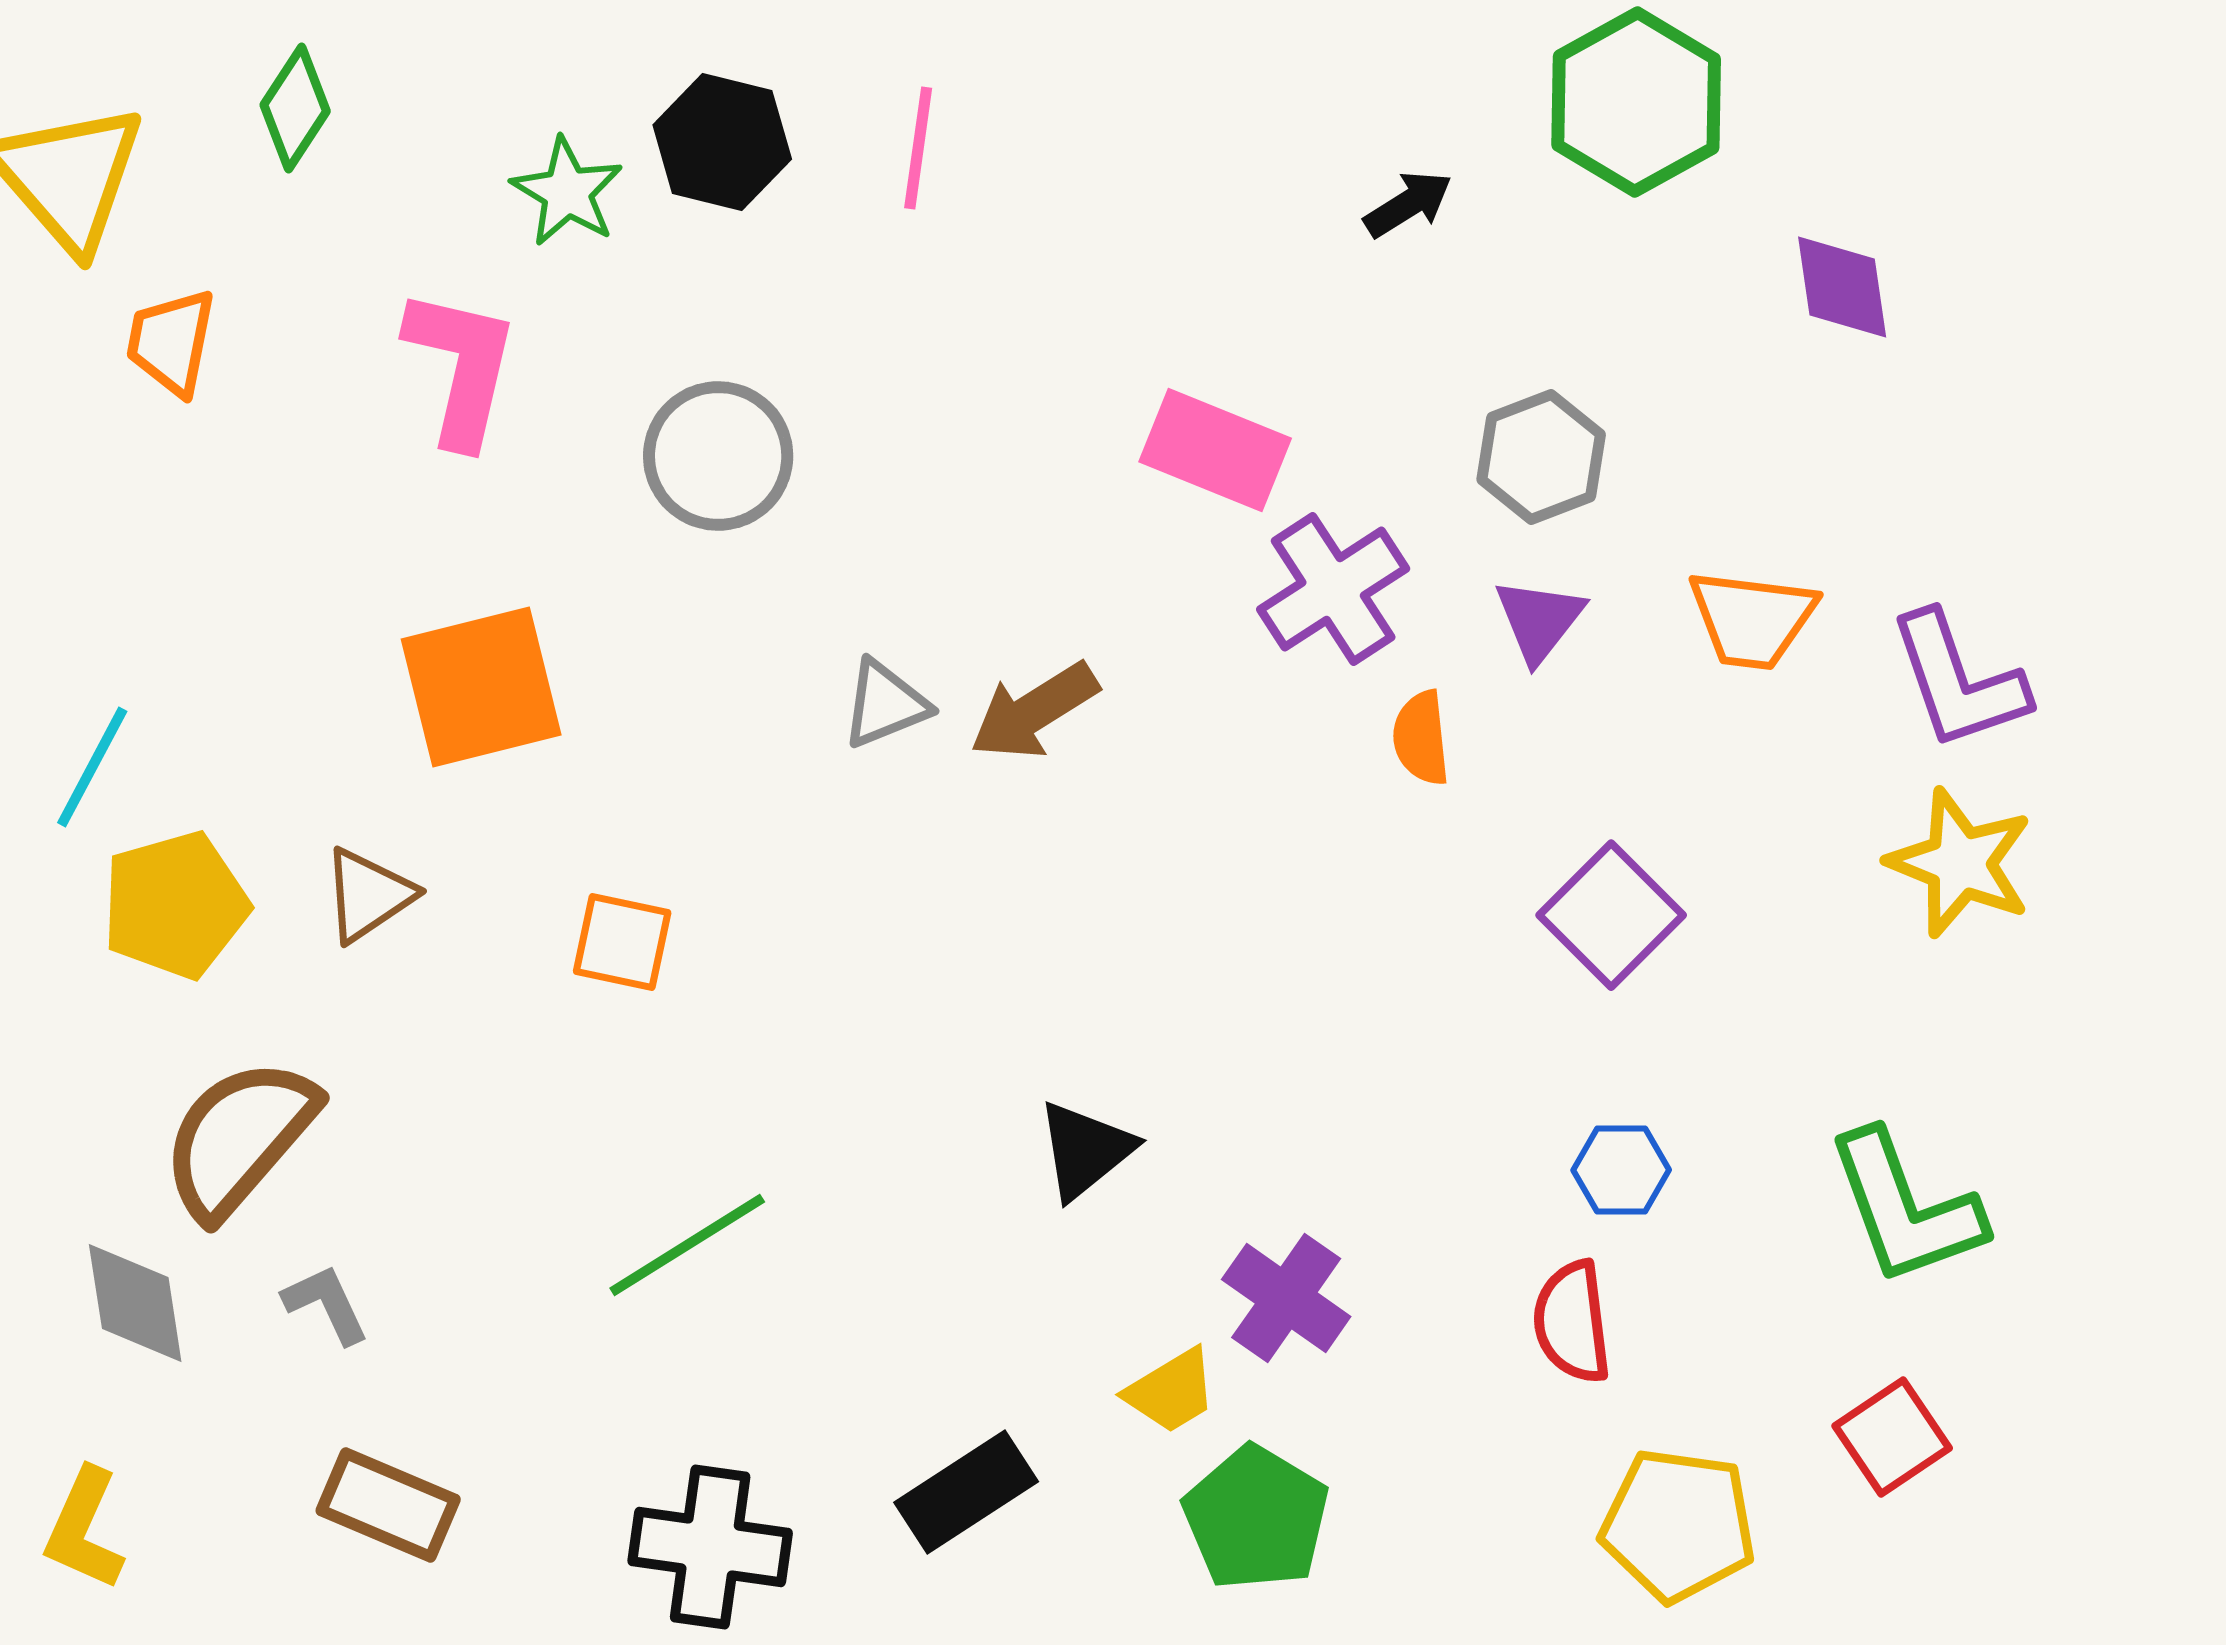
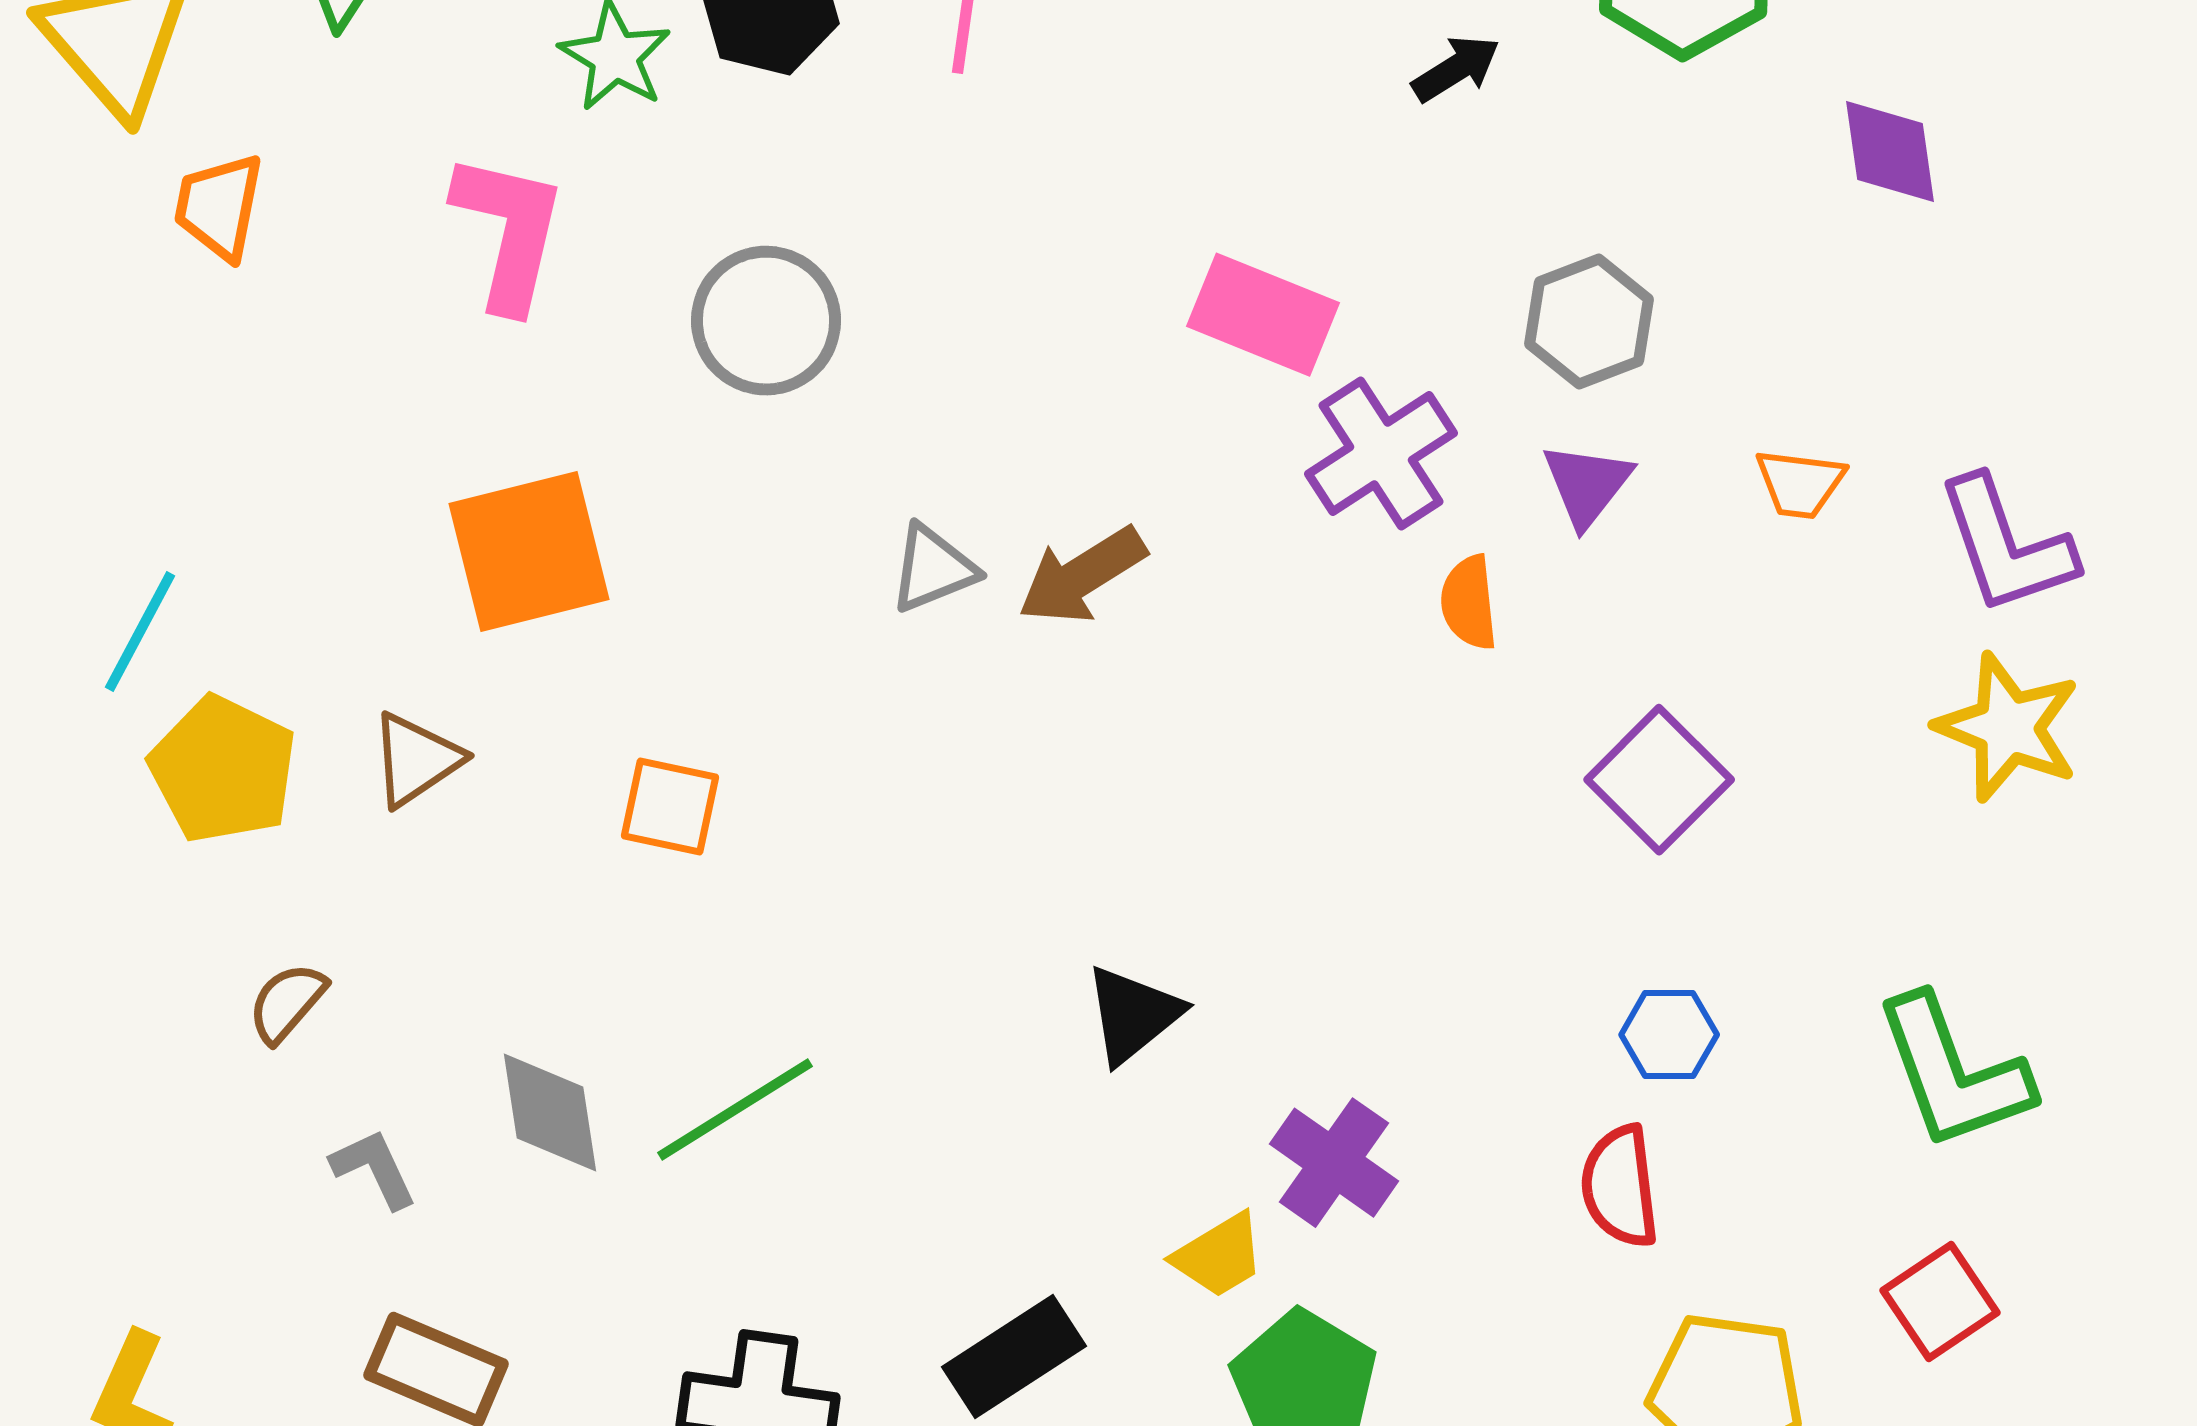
orange trapezoid: (1752, 619) -> (1800, 484), size x0.7
yellow pentagon: (175, 905) -> (223, 770), turned -30
brown semicircle: (239, 1138) -> (287, 1003), size x0.5
gray diamond: (135, 1303) -> (550, 1113), moved

